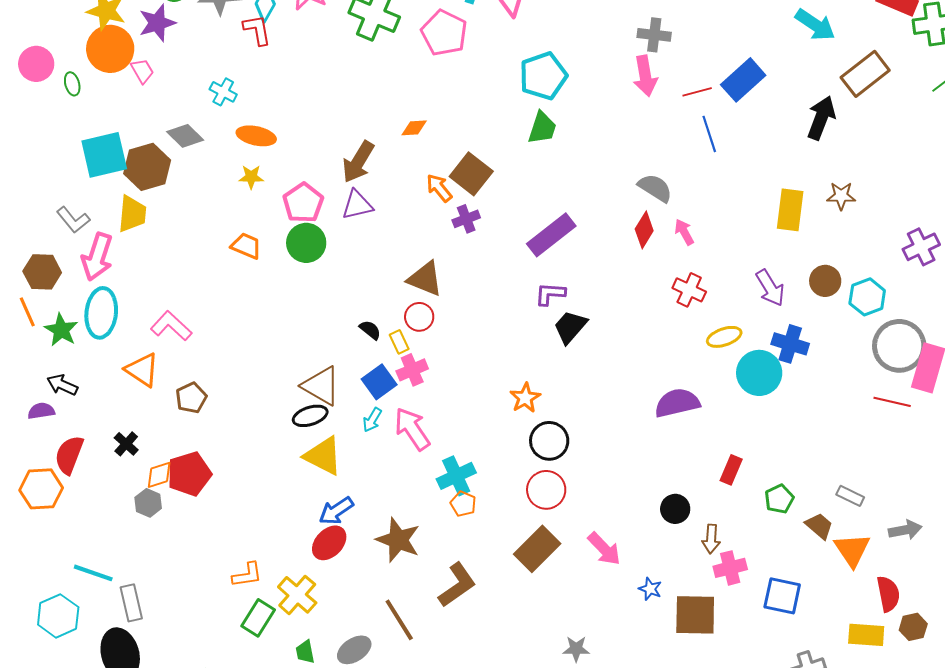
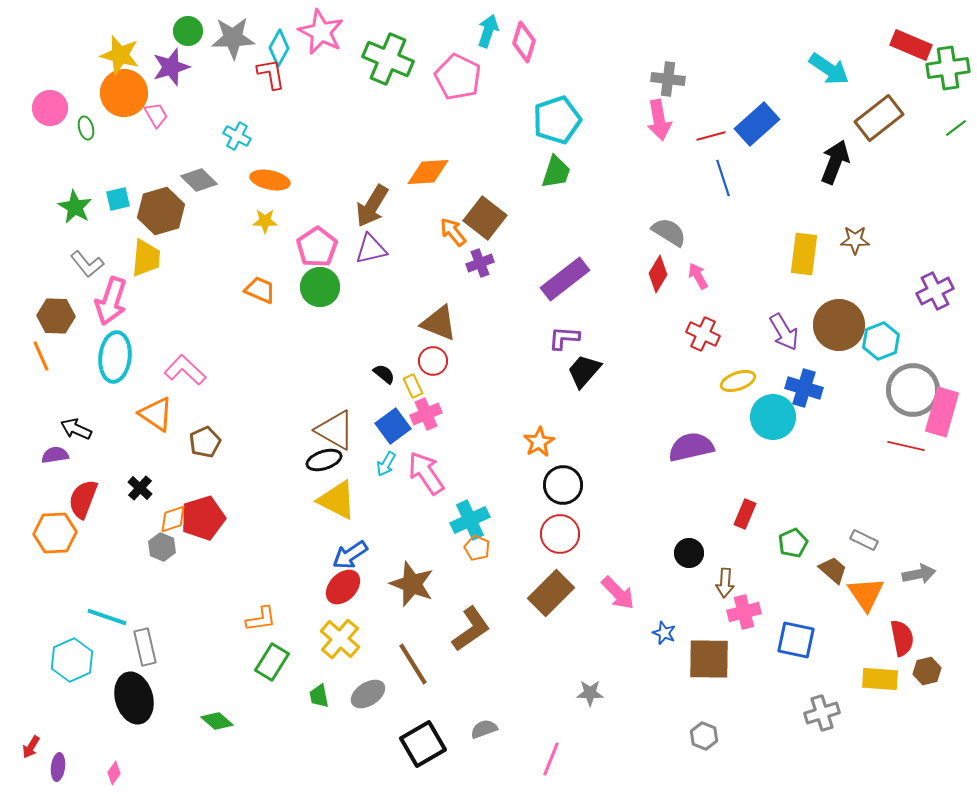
orange diamond: (414, 128) -> (428, 172), size x1.6
cyan square: (104, 155) -> (118, 199), size x0.5
brown circle: (825, 281) -> (839, 325), size x1.6
green star: (61, 330) -> (75, 207), moved
yellow cross: (297, 595) -> (340, 639), moved

